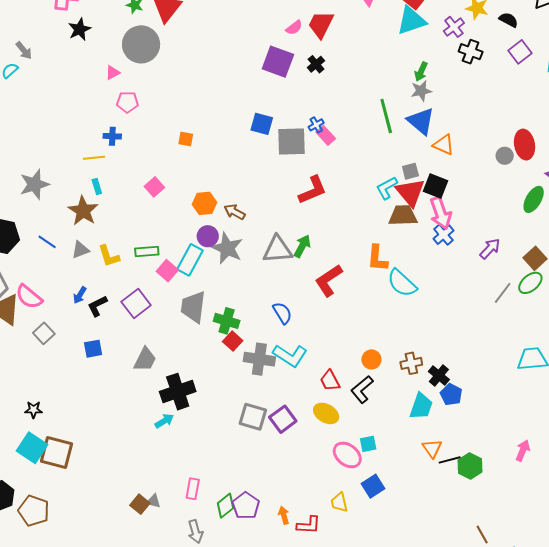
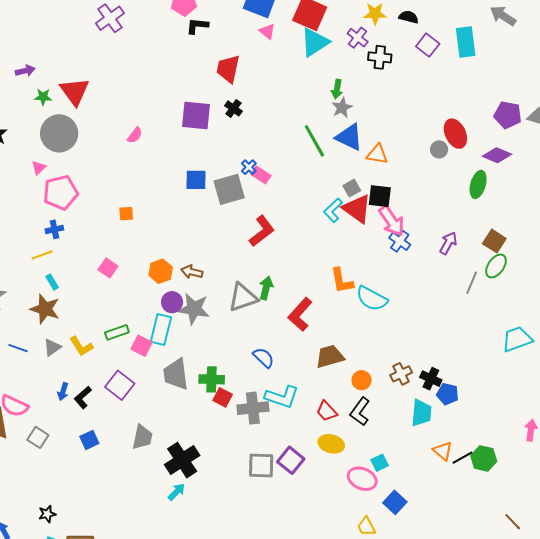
pink semicircle: (294, 28) -> (135, 135), moved
pink pentagon: (127, 102) -> (61, 193), size x1.6
brown trapezoid: (403, 216) -> (330, 356), moved

